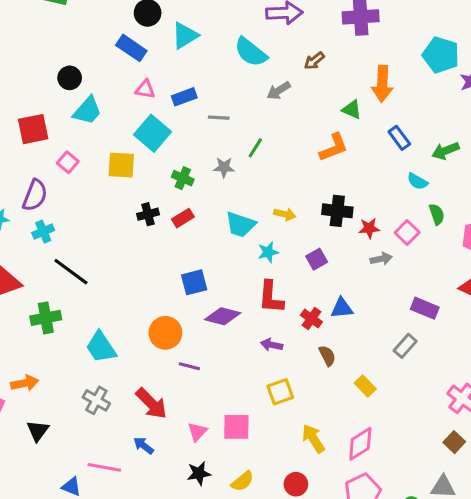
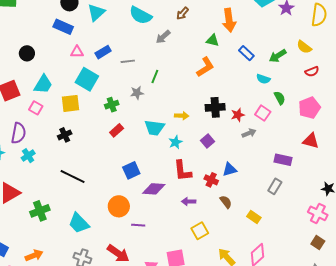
cyan trapezoid: (87, 111) -> (43, 84), moved
green cross: (183, 178) -> (112, 105), turned -32
black cross: (148, 214) -> (65, 135), moved
black line: (71, 272) -> (73, 176), moved

